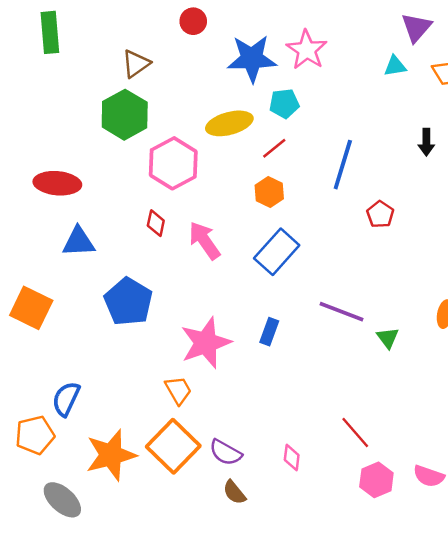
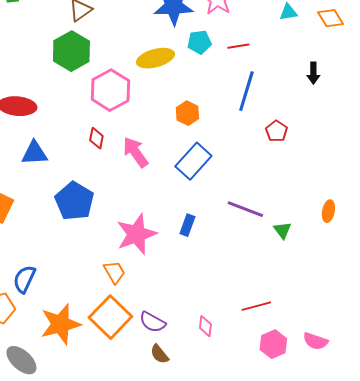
red line: (274, 148) -> (238, 46), moved, turned 30
red line: (355, 433) -> (256, 306), turned -64

